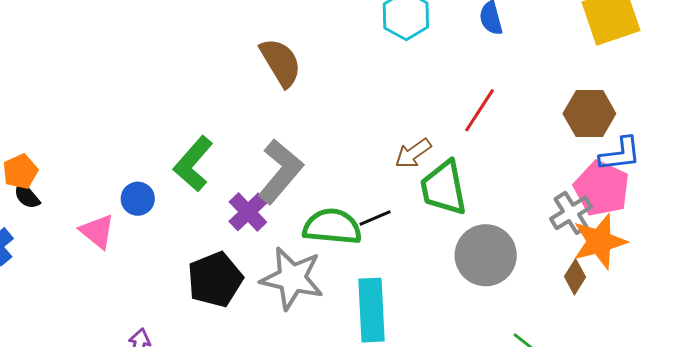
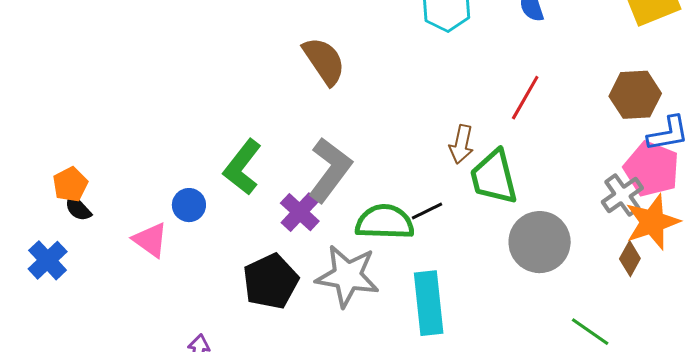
brown arrow: (413, 153) -> (461, 144), turned -39

